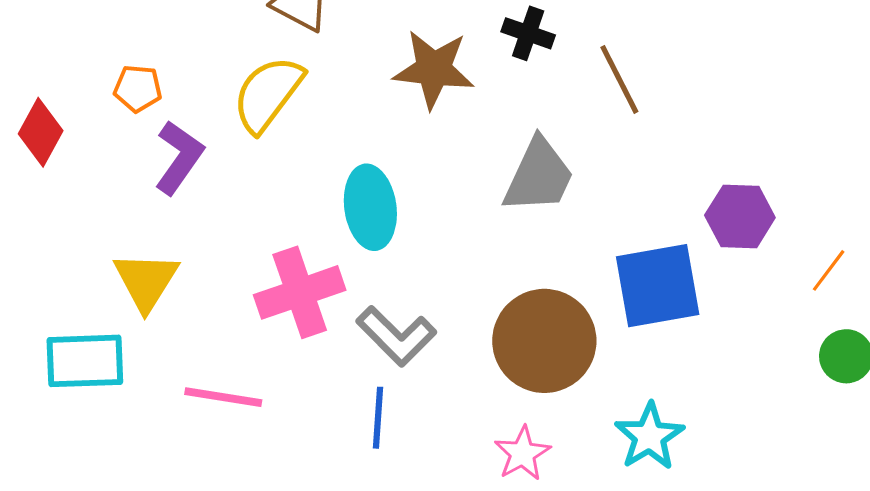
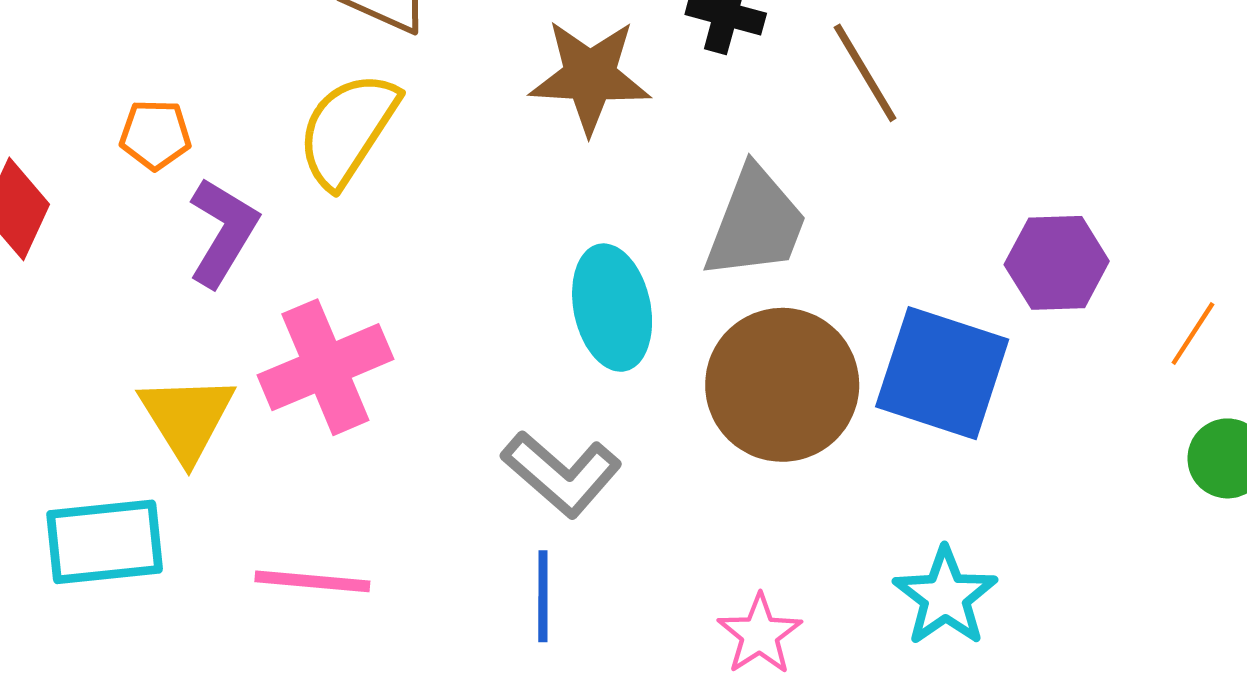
cyan ellipse: (370, 207) -> (612, 308), moved
blue square: (658, 286) -> (942, 373), turned 32
pink cross: (300, 292) -> (325, 367), moved
brown circle: (544, 341) -> (782, 385), moved

